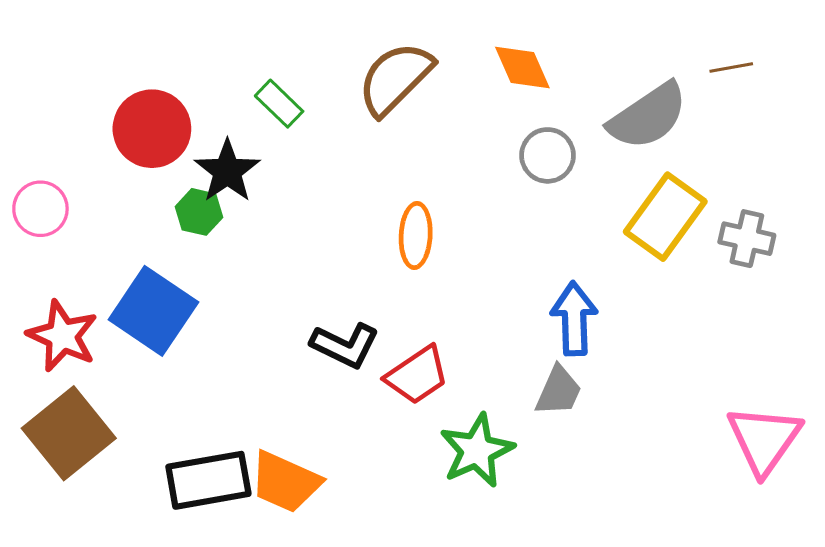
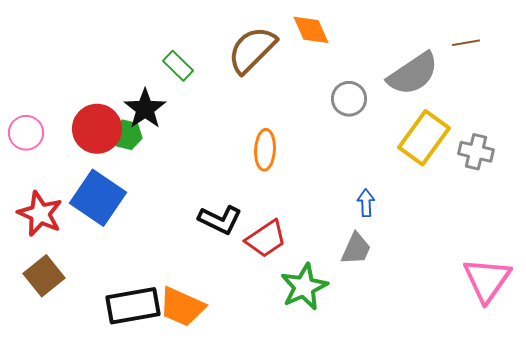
orange diamond: (522, 67) -> (311, 30), moved
red circle: (152, 129) -> (97, 129), moved
blue arrow: (574, 319) -> (366, 203), size x0.6
brown square: (69, 433) -> (44, 276), size x0.7

